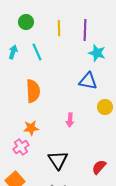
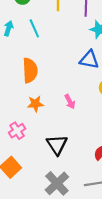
pink arrow: (70, 120) -> (70, 102), turned -32
orange star: (31, 128) -> (35, 104), moved

